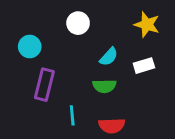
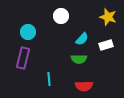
purple rectangle: (44, 85) -> (23, 58), moved
cyan line: (72, 115) -> (49, 79), moved

